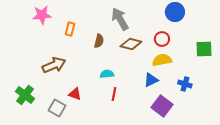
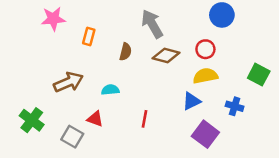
green square: (204, 49) -> (259, 75), moved, turned 30
cyan semicircle: (107, 74) -> (110, 90), moved

